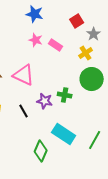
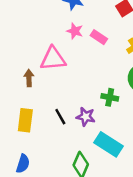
pink triangle: (24, 75) -> (53, 59), moved, turned -30
purple star: (45, 101) -> (86, 117), moved

